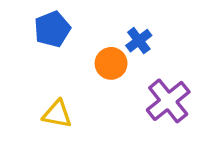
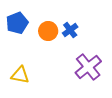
orange circle: (111, 63) -> (48, 31), moved

